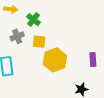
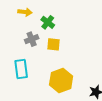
yellow hexagon: (55, 60) -> (61, 81), moved

